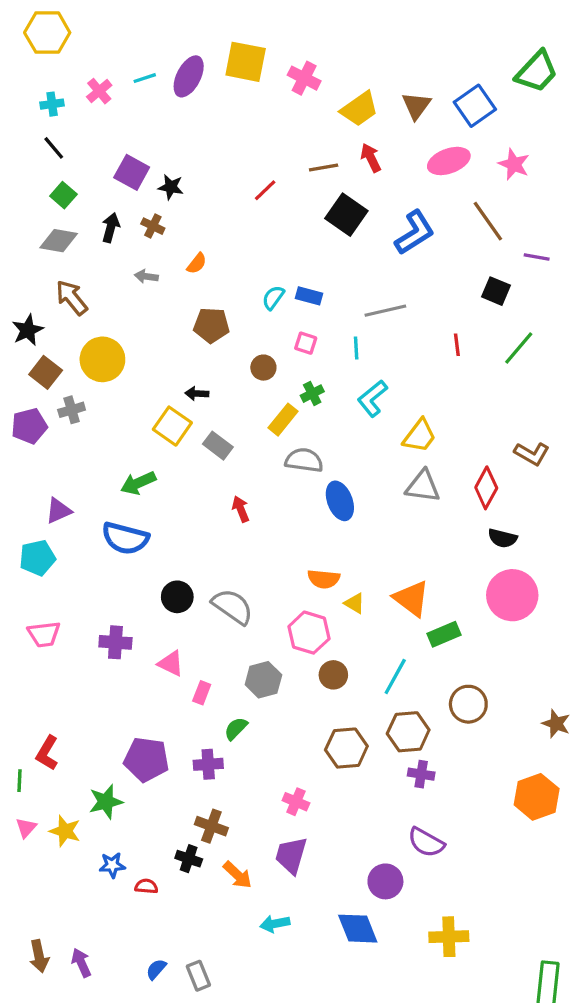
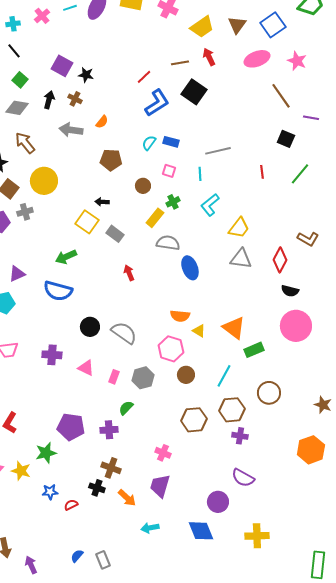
blue L-shape: (415, 233) -> (157, 103), moved
gray arrow: (146, 276) -> (71, 130), size x1.6
pink rectangle: (202, 693) -> (114, 377), moved
red semicircle: (146, 886) -> (71, 505), turned -32
purple arrow: (81, 963) -> (31, 565), moved

